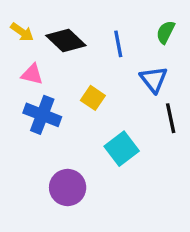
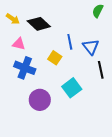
green semicircle: (166, 32) -> (98, 11), moved
blue line: (118, 44) -> (70, 42), moved
purple circle: (68, 187) -> (40, 100), moved

